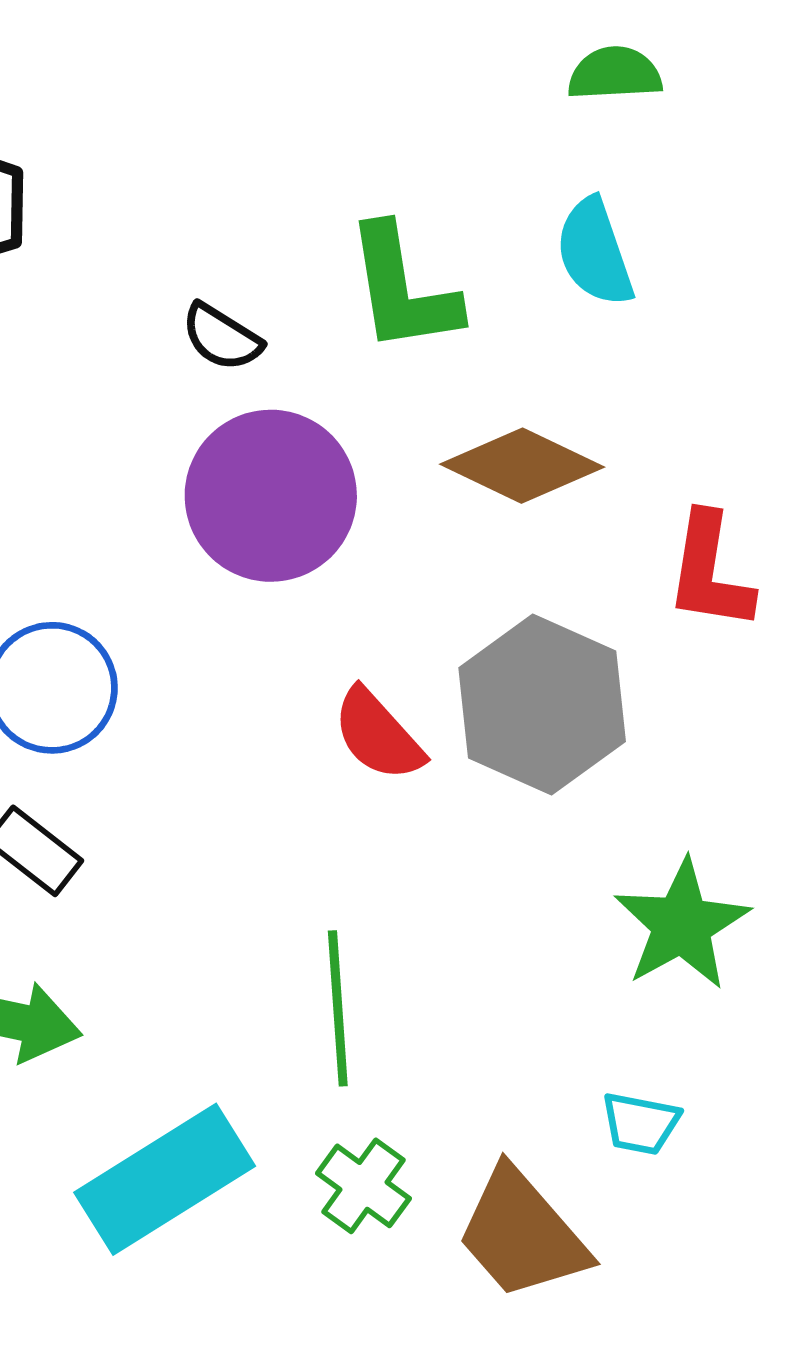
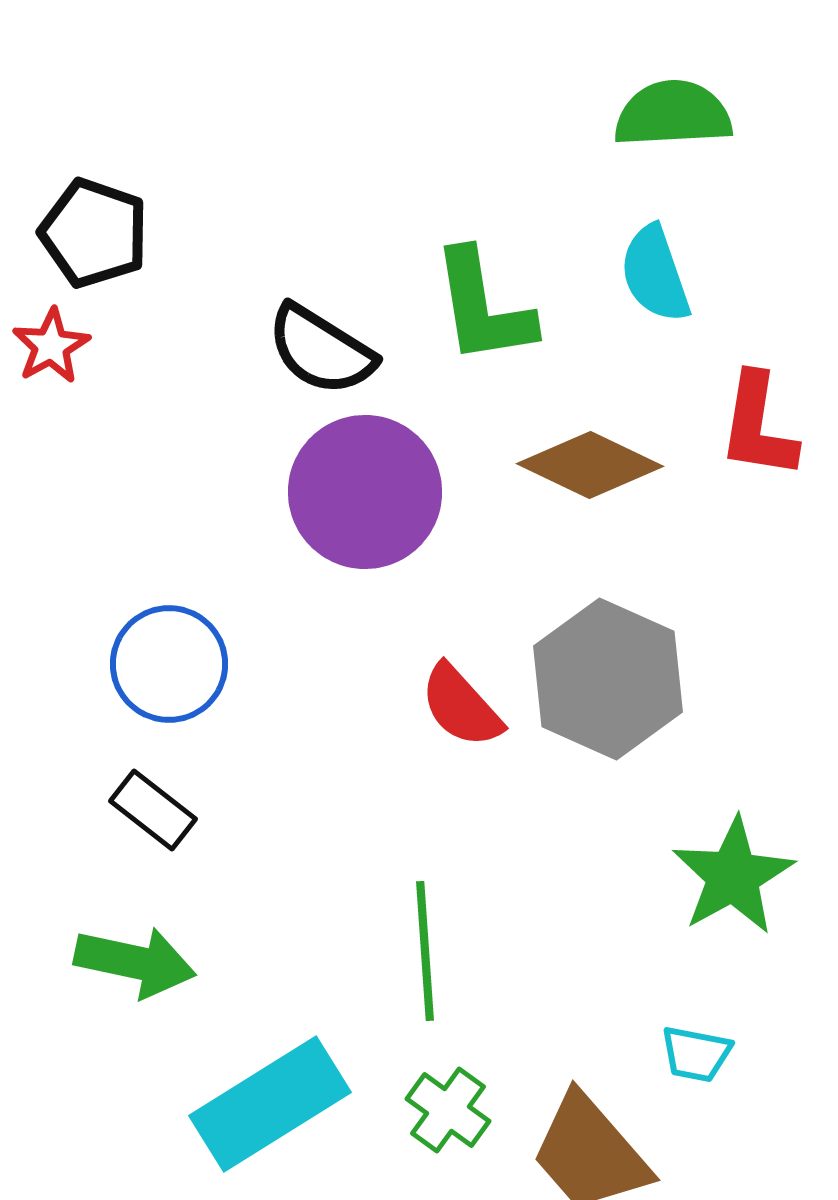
green semicircle: (615, 74) -> (673, 114), size x1.4
black semicircle: (222, 337) -> (321, 350), size x1.5
red L-shape: (710, 572) -> (758, 426), moved

